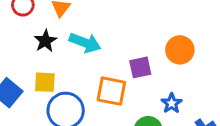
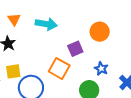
cyan arrow: (85, 43) -> (46, 24), moved
orange square: (111, 91) -> (59, 68), turned 30

